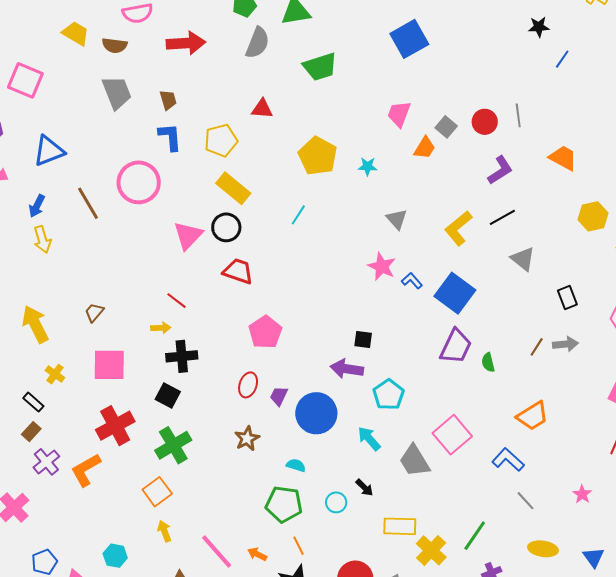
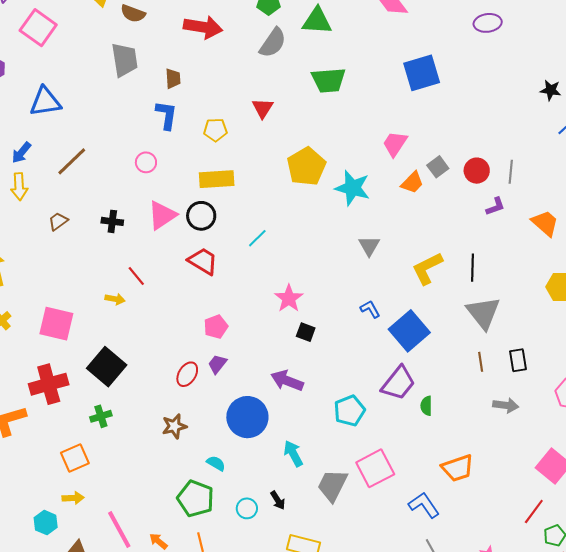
red triangle: (262, 109) -> (263, 108), turned 45
yellow pentagon: (221, 140) -> (215, 130), size x0.7
cyan star: (368, 166) -> (352, 188), size x1.8
purple L-shape: (500, 170) -> (495, 206), moved, size x0.7
pink circle: (139, 182) -> (146, 162), moved, size x0.5
yellow rectangle: (233, 188) -> (217, 179), turned -56
brown line: (88, 203) -> (72, 161), turned 64
cyan line: (298, 215) -> (257, 238), moved
black line: (502, 217) -> (473, 268), turned -72
gray triangle: (523, 259) -> (483, 313), size x1.4
pink star: (382, 266) -> (289, 298), moved
brown trapezoid: (94, 312) -> (58, 221), moved
pink pentagon: (265, 332) -> (216, 327), size x0.7
black square: (363, 340) -> (306, 332), moved
brown line: (537, 347) -> (481, 362), moved, turned -54
black cross: (182, 356) -> (112, 221), moved, size x0.7
black square: (168, 395) -> (107, 367), size x1.5
cyan pentagon: (389, 395) -> (350, 411), moved
purple trapezoid: (279, 396) -> (217, 364), moved
green cross: (173, 445) -> (101, 416), size x0.6
gray trapezoid: (414, 461) -> (332, 485), turned 45
yellow arrow: (164, 531) -> (73, 498), turned 95
cyan hexagon: (115, 556) -> (46, 523), moved

